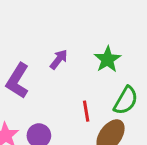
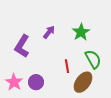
green semicircle: (126, 101) -> (93, 59), turned -60

